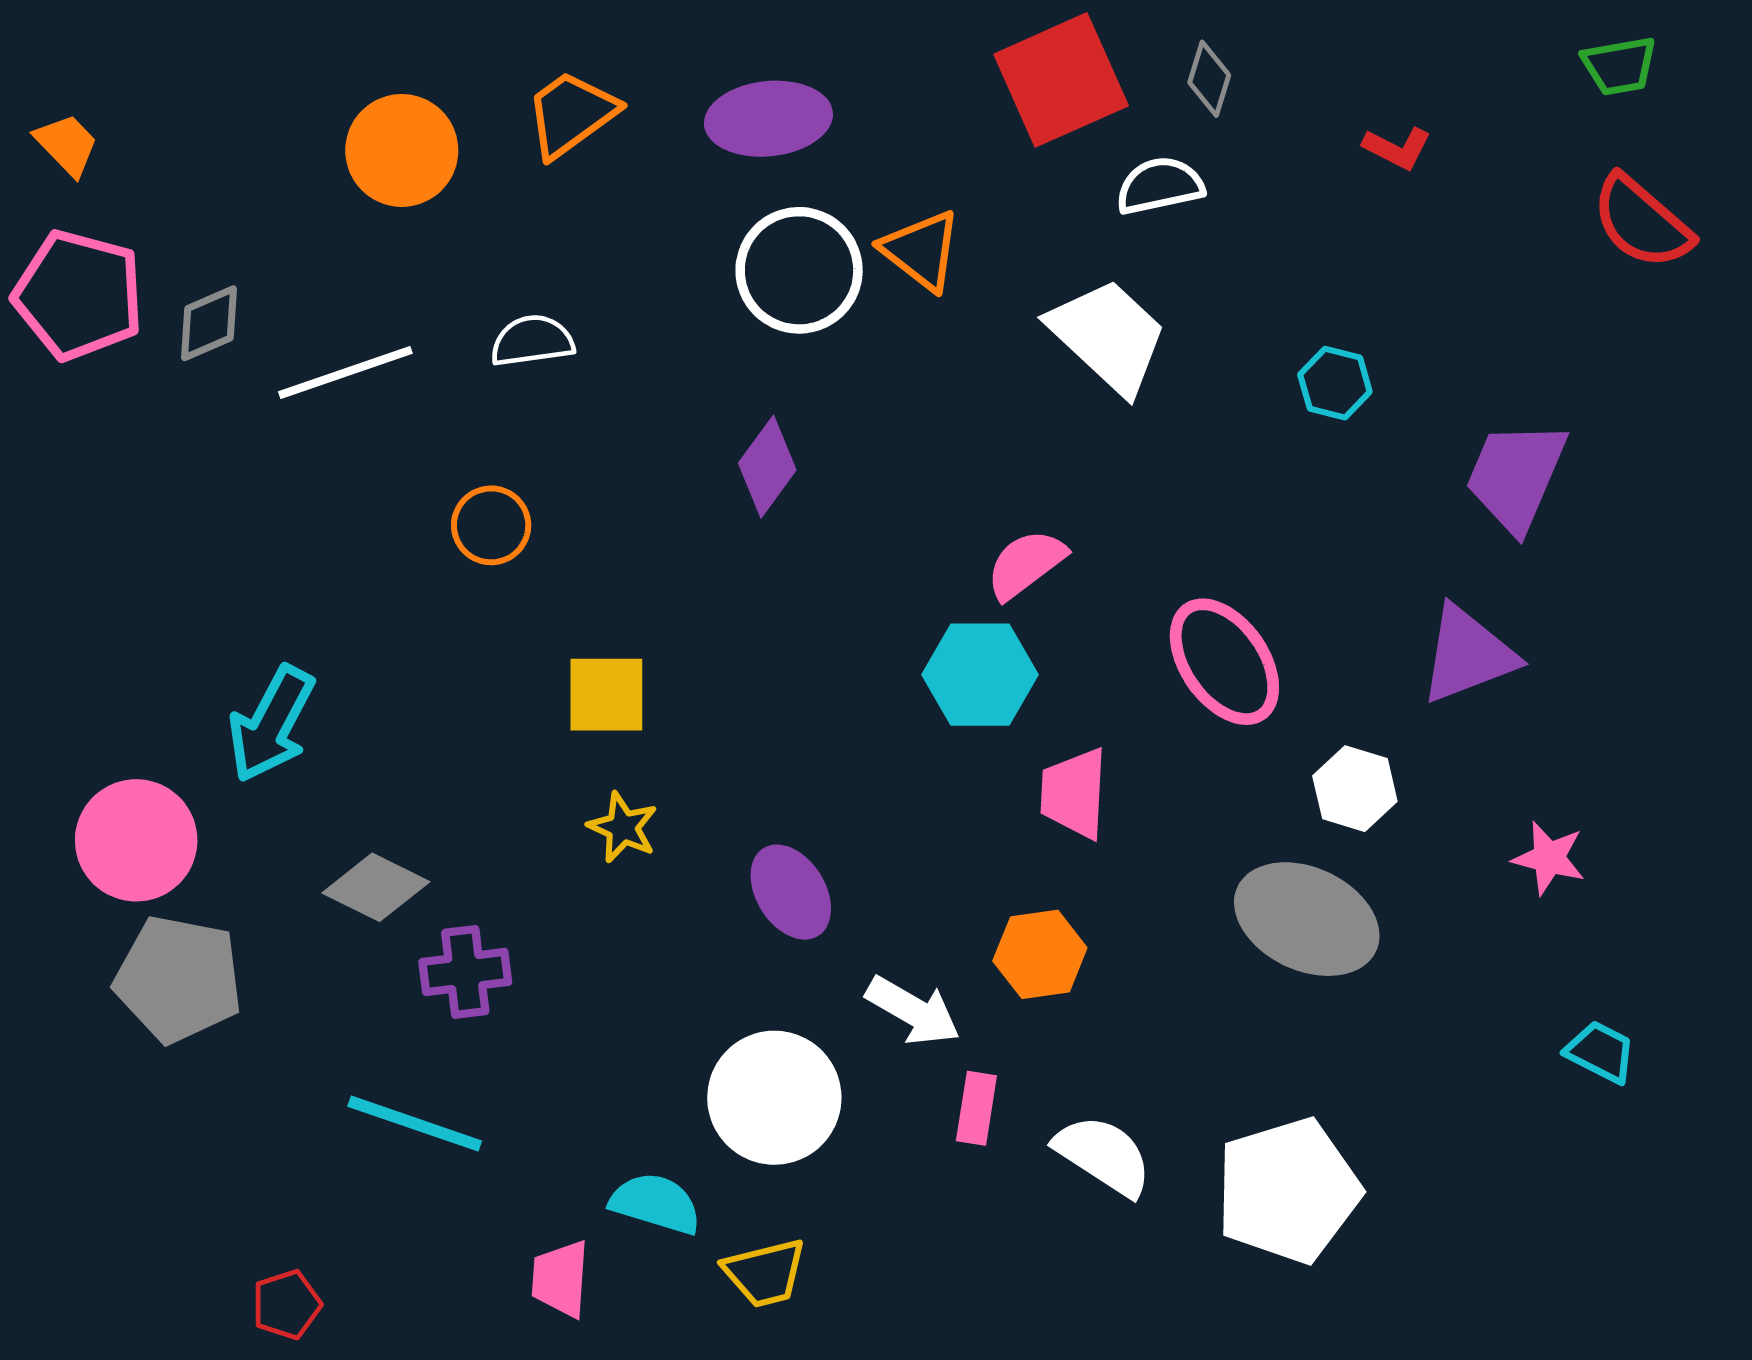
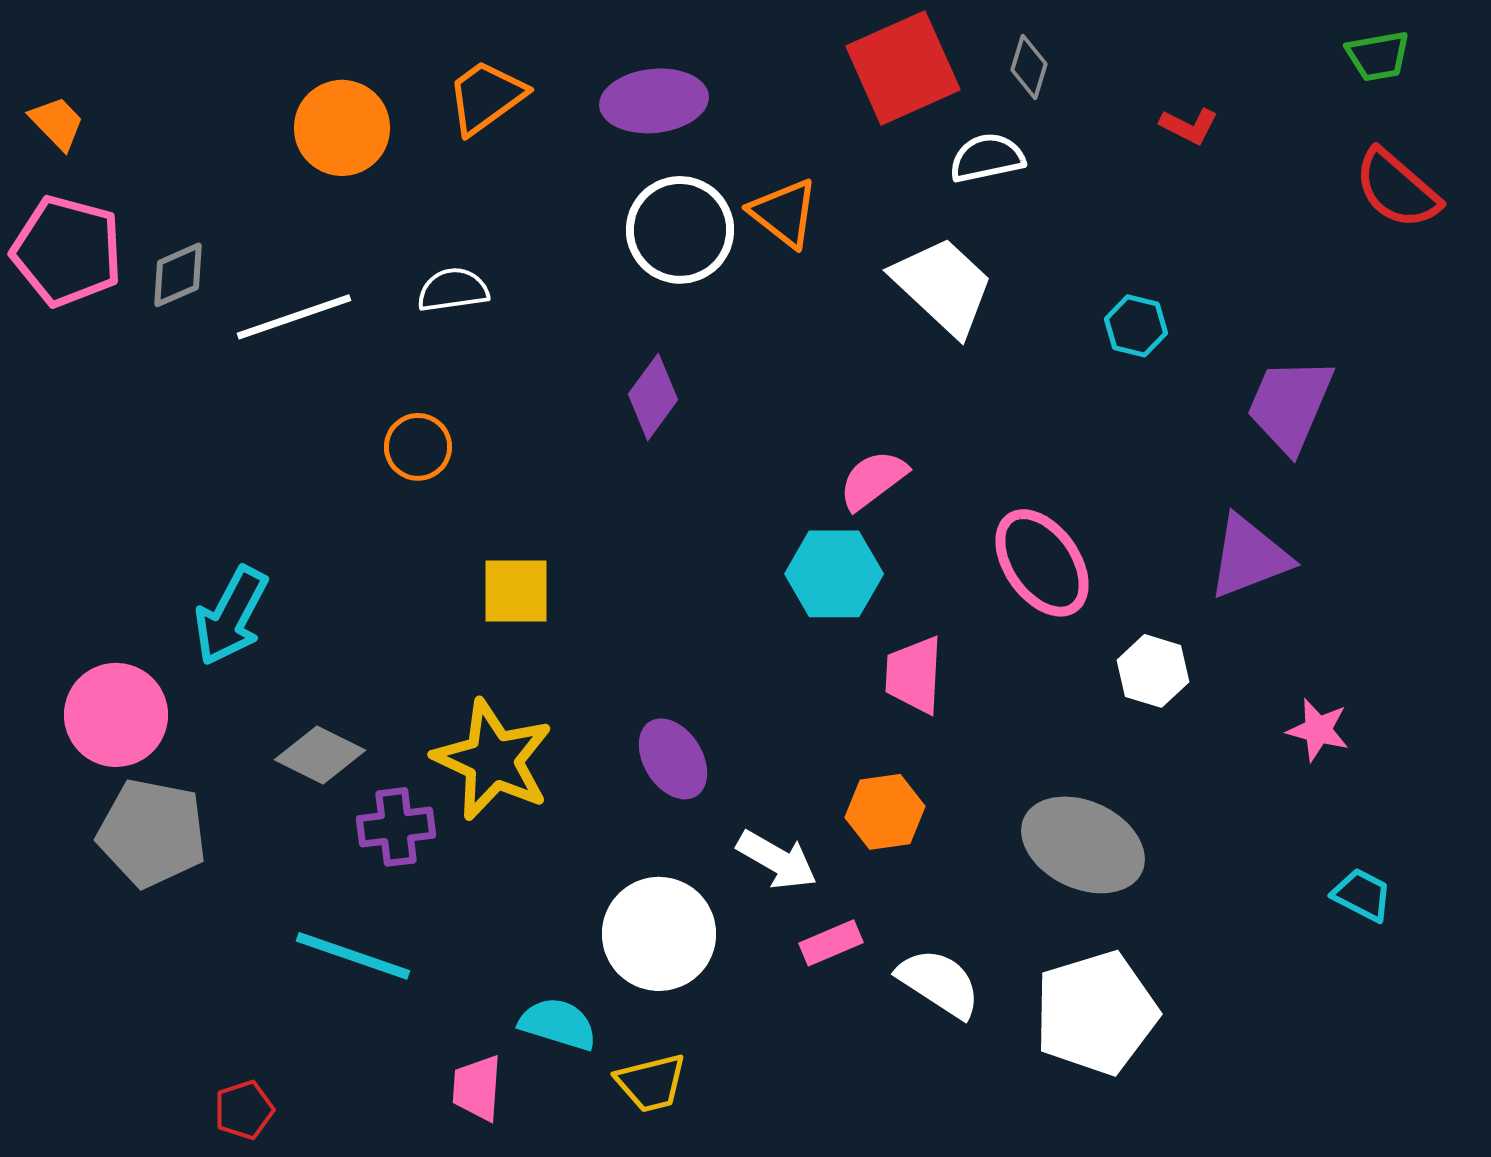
yellow star: (623, 827) -> (493, 760), moved, size x2.0
gray ellipse: (1307, 919) -> (1083, 845), moved
pink rectangle: (976, 1108) -> (831, 943), turned 58

